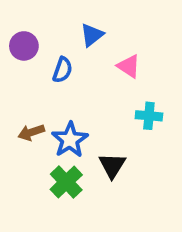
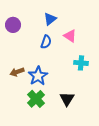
blue semicircle: (63, 70) -> (46, 42), moved
black triangle: (112, 165) -> (67, 99), moved

